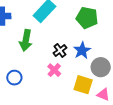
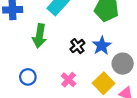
pink cross: (54, 70) -> (69, 80), moved
yellow square: (83, 85) -> (104, 83), turned 30

